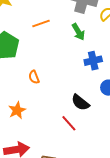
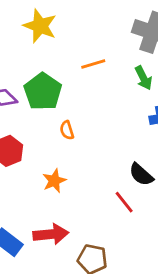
orange semicircle: (34, 77) -> (67, 130), moved

